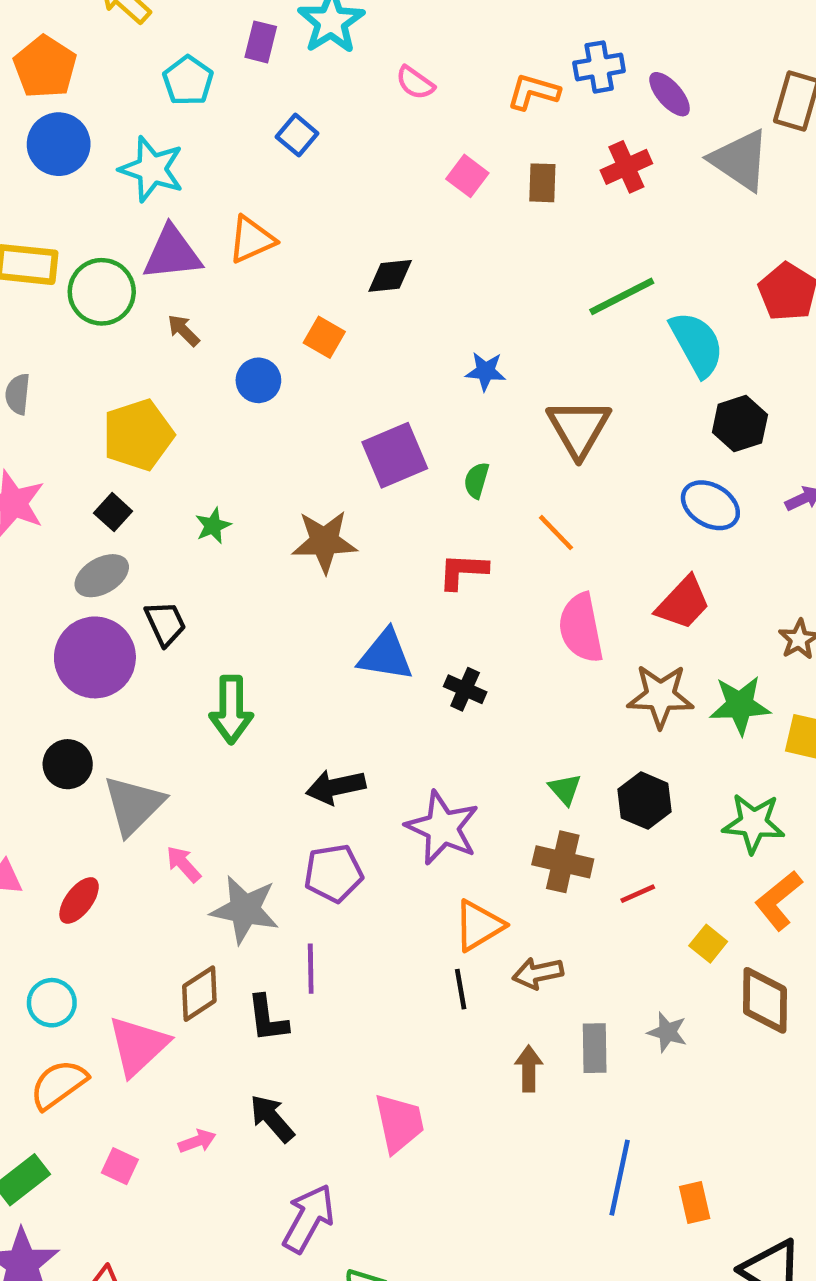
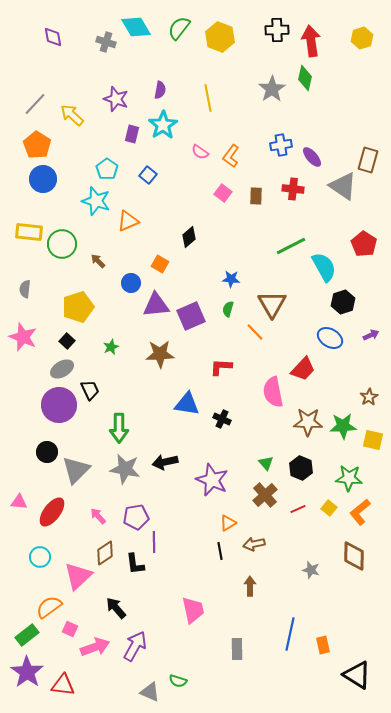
cyan pentagon: (188, 81) -> (107, 169), moved
orange L-shape: (533, 92) -> (231, 156), moved, turned -70
red cross: (626, 167) -> (293, 189), turned 30
cyan star: (152, 169) -> (96, 201), moved
purple triangle: (172, 253) -> (156, 305), moved
black diamond: (390, 276) -> (189, 237), turned -35
green semicircle: (476, 480) -> (228, 309), moved
orange line: (556, 533) -> (255, 332), moved
red trapezoid: (683, 603) -> (303, 369), moved
brown cross: (563, 862) -> (265, 495), turned 35
pink arrow: (183, 864) -> (98, 516), moved
purple pentagon: (333, 873) -> (136, 517), moved
red ellipse: (79, 900) -> (52, 512), size x1.4
gray star: (245, 910) -> (125, 469), moved
orange triangle: (479, 925) -> (228, 523), size x0.7
yellow square: (708, 944) -> (329, 508), moved
gray rectangle: (595, 1048) -> (237, 649), moved
orange semicircle: (59, 1084) -> (49, 607), moved
black arrow: (272, 1118) -> (116, 608), moved
pink arrow: (197, 1141) -> (95, 647), moved, size x1.8
purple arrow: (308, 1218) -> (135, 646), moved

